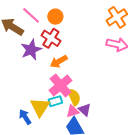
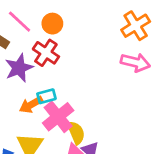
orange arrow: (59, 61) -> (31, 105), moved
cyan rectangle: (55, 101) -> (46, 96), moved

